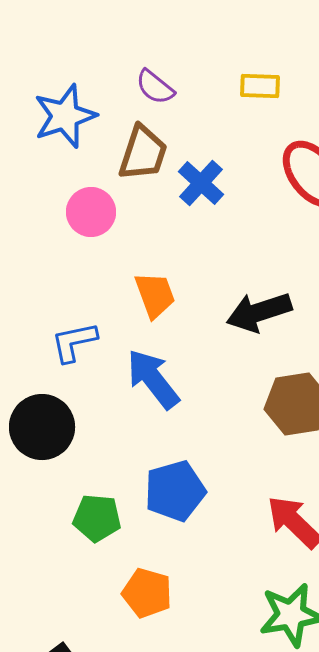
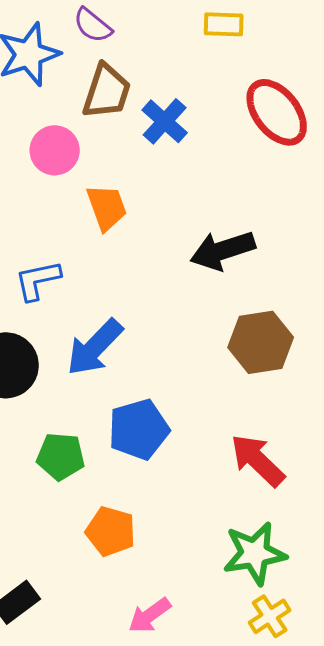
purple semicircle: (155, 87) -> (93, 25), moved
orange trapezoid: (155, 295) -> (107, 207), moved
blue arrow: (153, 379) -> (95, 347), moved, turned -98

